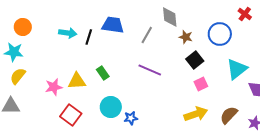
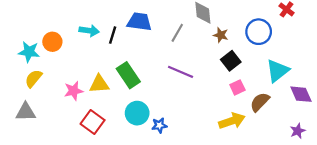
orange circle: (23, 27) -> (52, 42), moved
green rectangle: (103, 73) -> (128, 75), size x1.6
brown semicircle: (229, 115) -> (260, 102), moved

